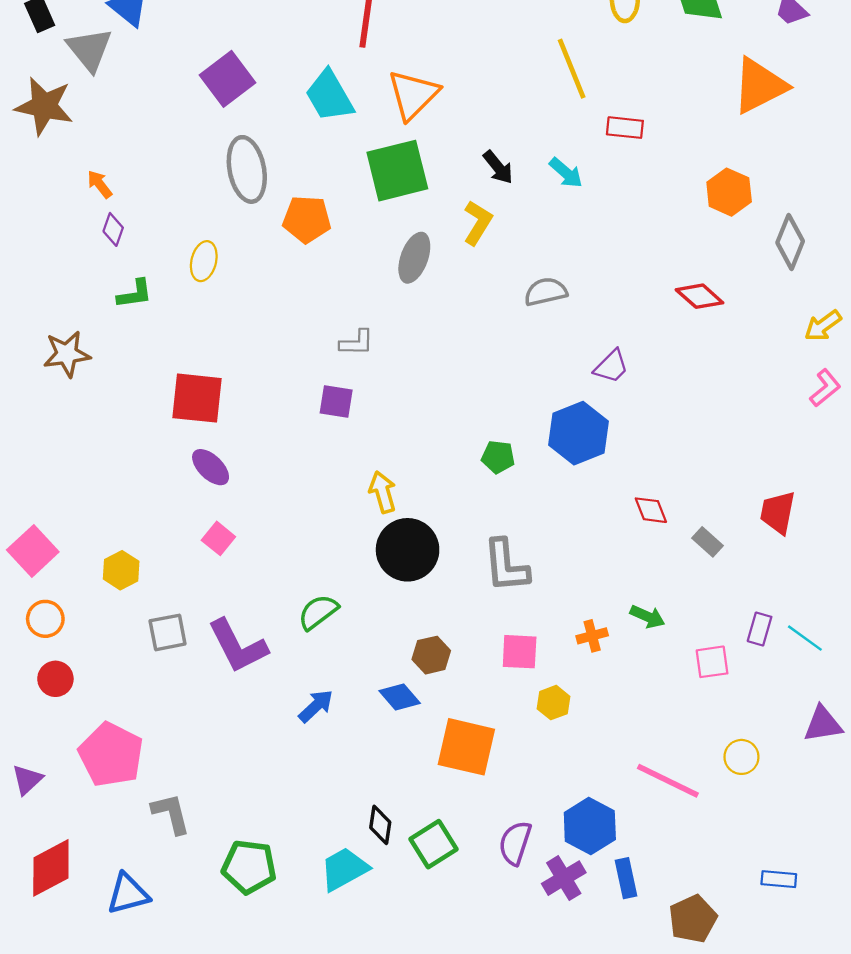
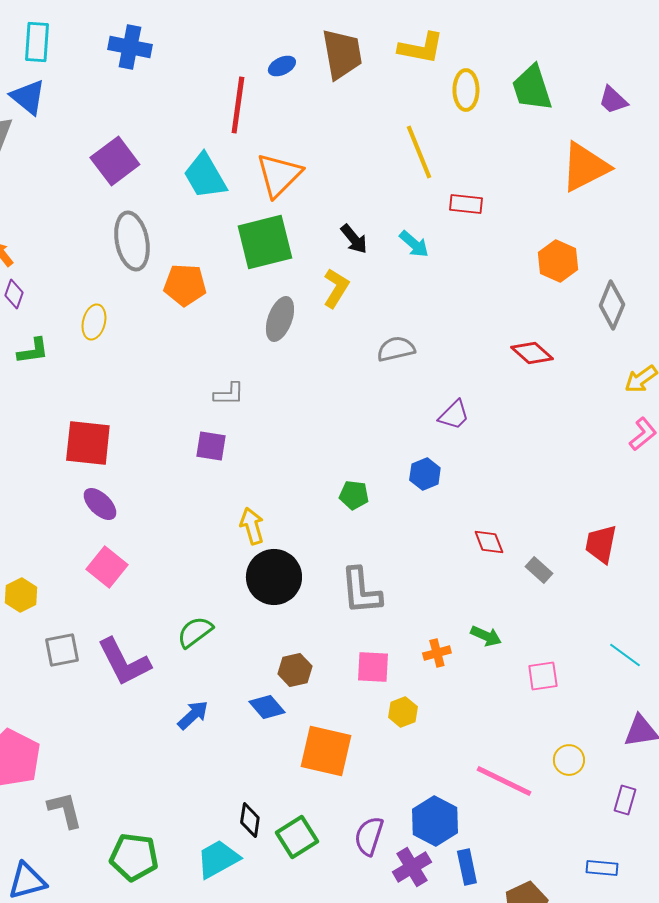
blue hexagon: (578, 433) -> (425, 474), size x0.6
pink square: (218, 538) -> (107, 567), size x1.4
purple rectangle: (760, 629) -> (625, 800), moved

